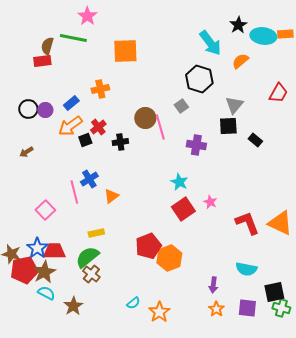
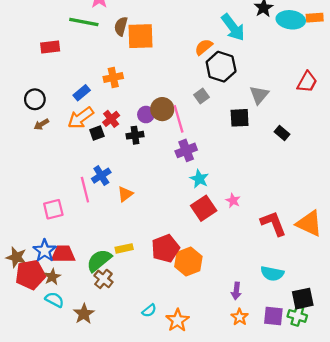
brown semicircle: (47, 46) -> (121, 26), moved
orange semicircle: (240, 61) -> (204, 47), moved
purple circle: (45, 110) -> (146, 115), moved
black square: (228, 126) -> (240, 118), moved
purple cross: (196, 145) -> (186, 150), moved, turned -30
brown arrow: (26, 152) -> (41, 124), moved
pink square: (45, 210) -> (53, 209), turned 30
yellow rectangle: (96, 233) -> (124, 248), moved
brown star: (44, 272) -> (52, 277), size x0.7
green cross: (281, 308) -> (297, 316), moved

